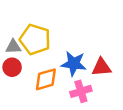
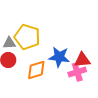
pink cross: (81, 91) -> (77, 72), moved

